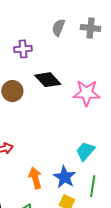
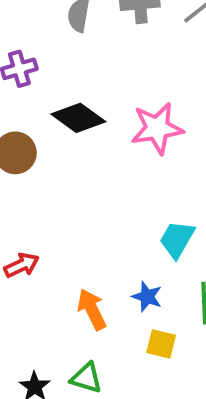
blue star: (65, 177) -> (147, 297), size x0.7

